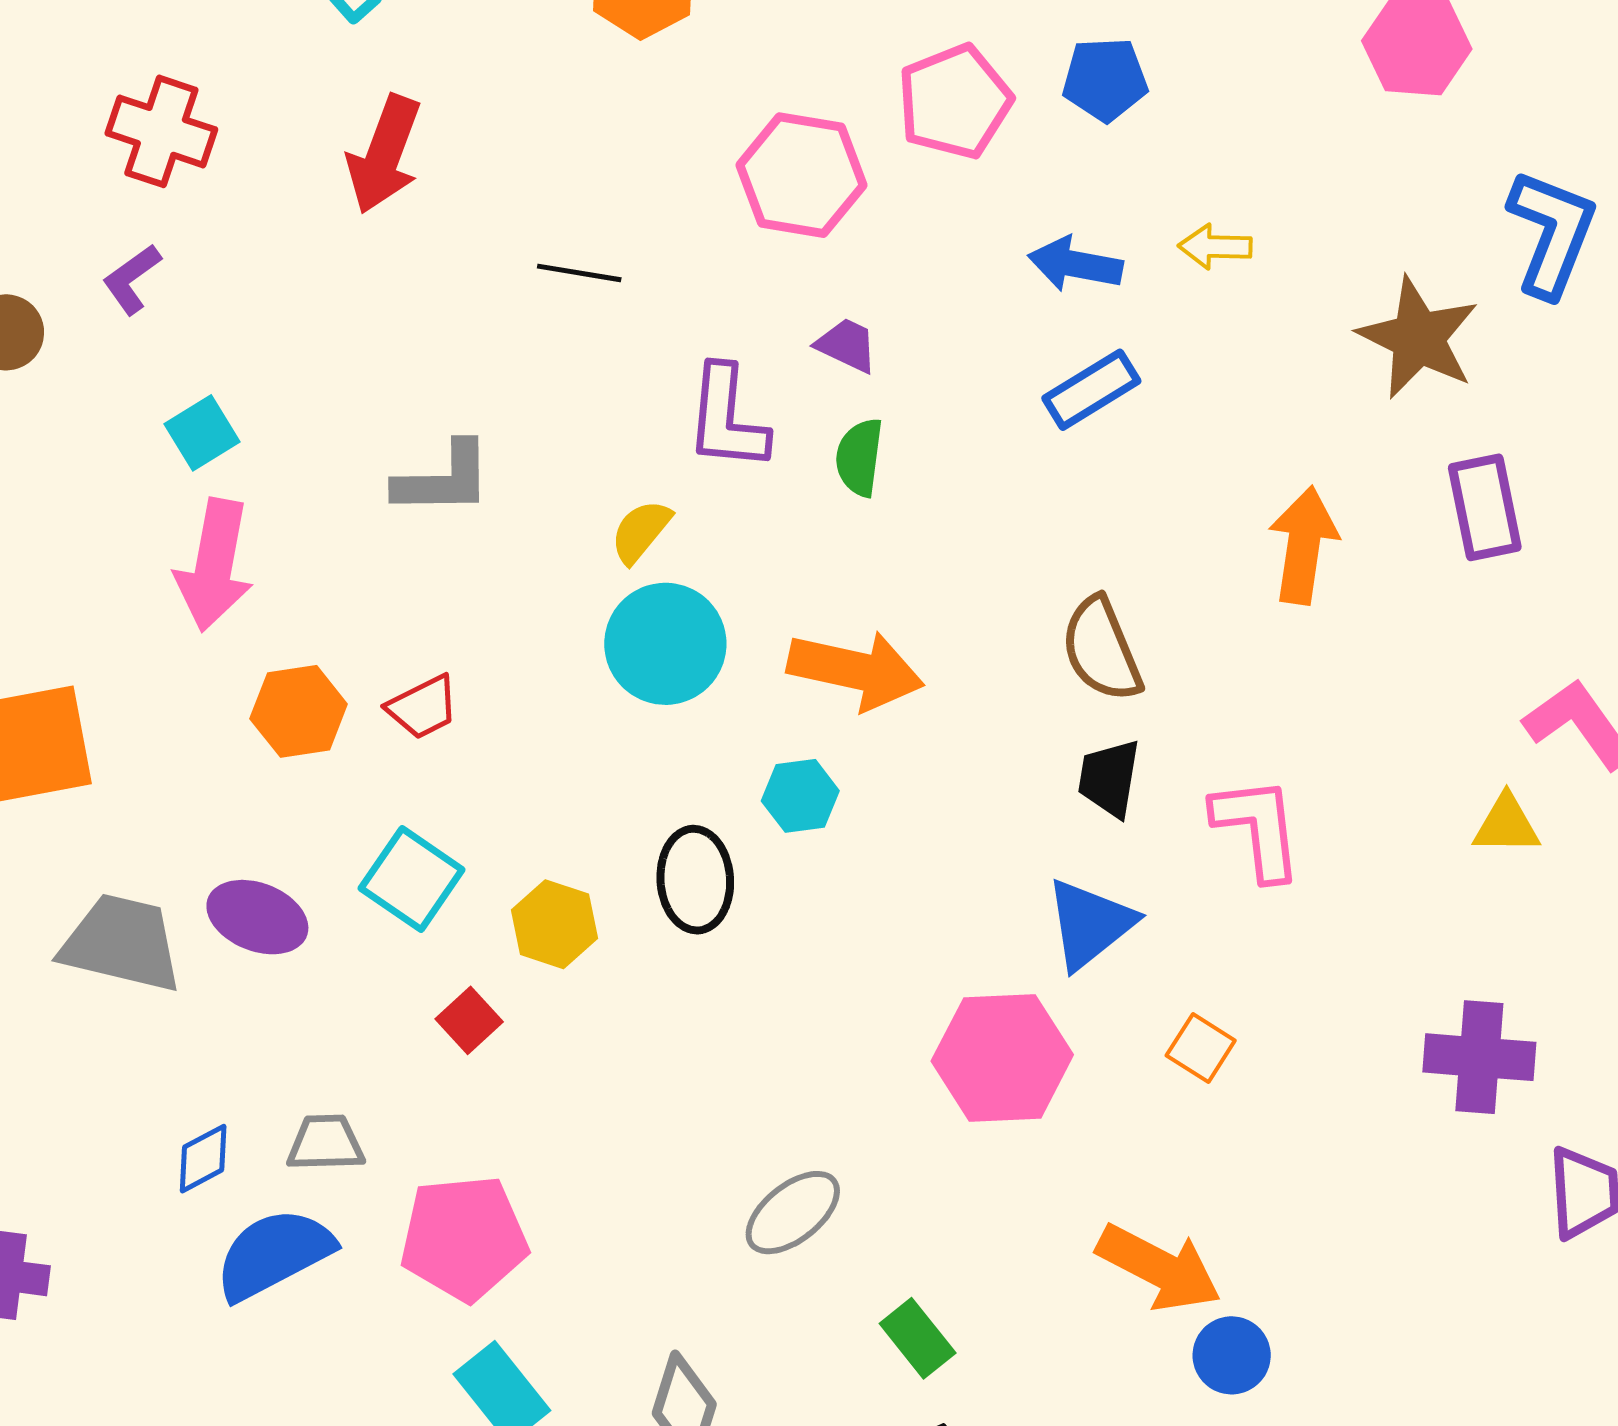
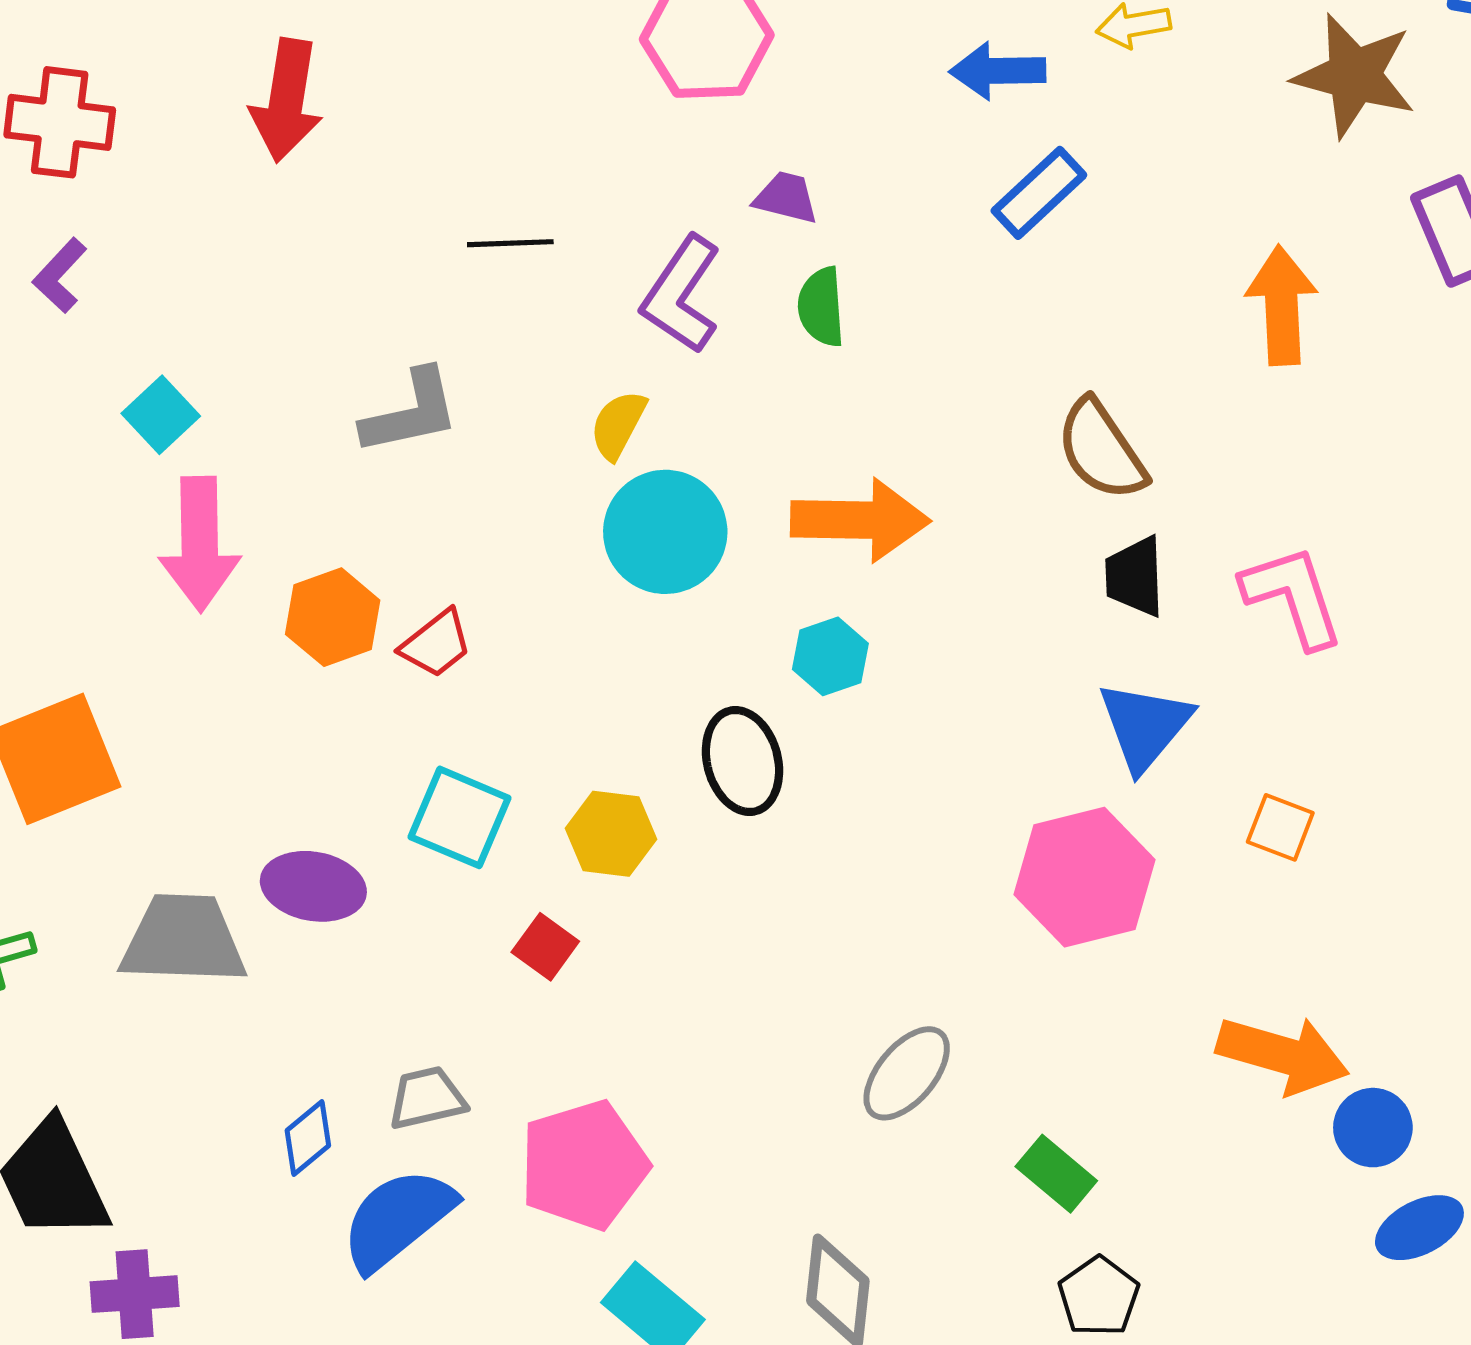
black line: (579, 273) -> (510, 243), moved
purple L-shape: (727, 418) -> (681, 295), turned 40
orange hexagon: (299, 711) -> (333, 617), moved

